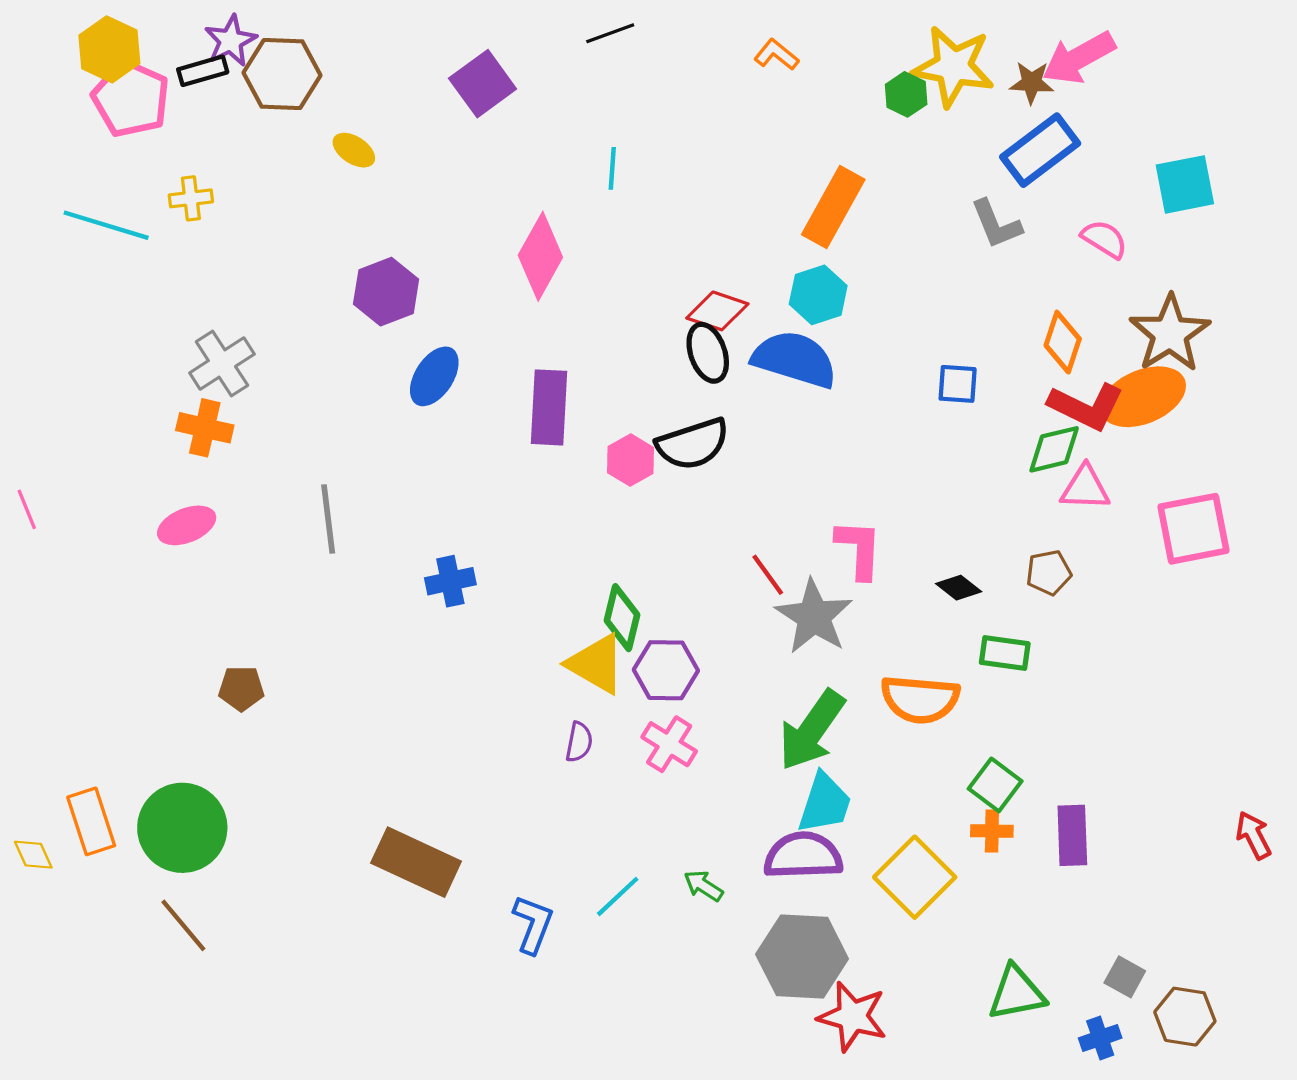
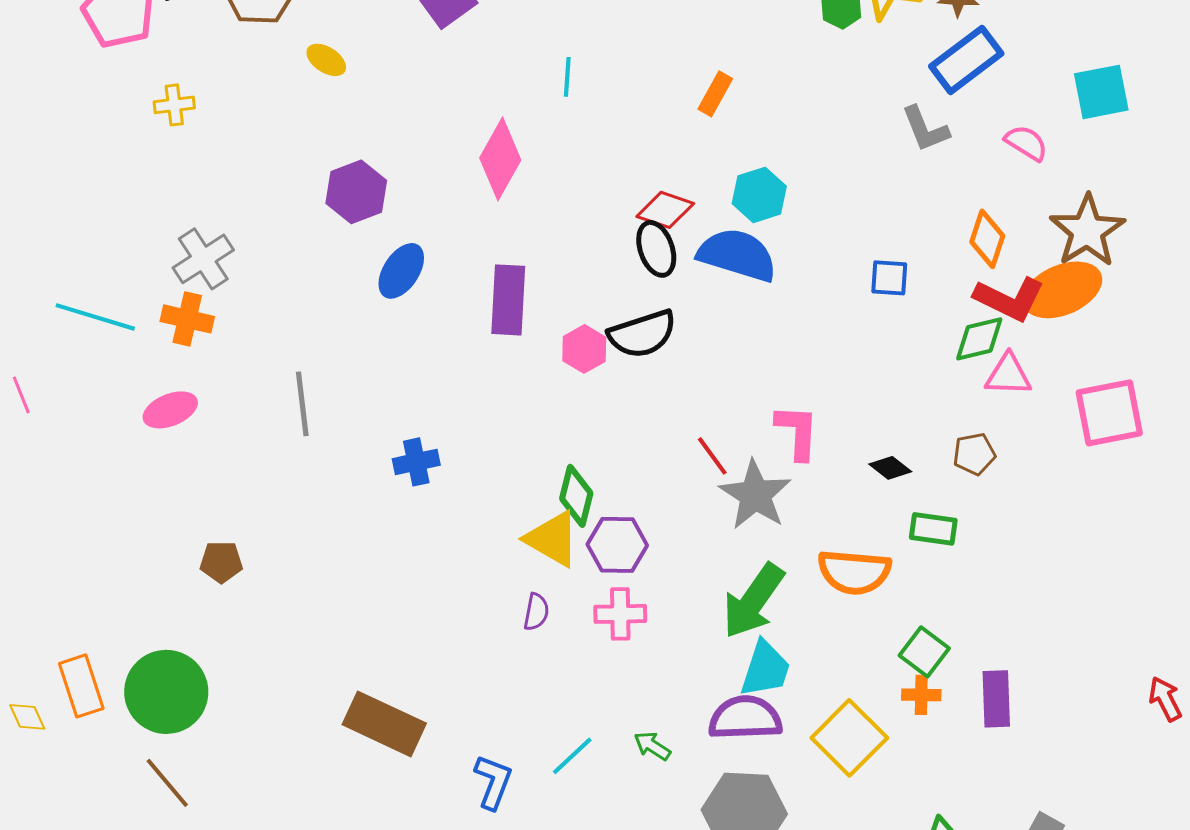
orange rectangle: (833, 207) -> (715, 94), moved, size x0.6
cyan line: (106, 225) -> (95, 317), moved
pink cross: (669, 744) -> (620, 614), turned -33

